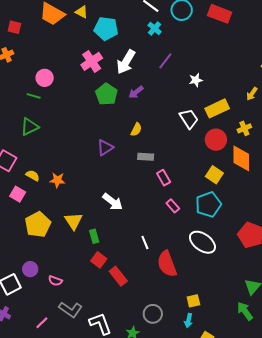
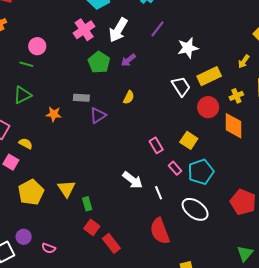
white star: (196, 80) -> (188, 48), size x1.5
gray rectangle: (146, 157) -> (81, 98), moved
yellow square: (214, 175) -> (189, 140), moved
orange star: (57, 180) -> (54, 114), moved
white arrow: (113, 202) -> (133, 180), moved
pink rectangle: (173, 206) -> (175, 168), moved
white line: (145, 242) -> (159, 193), moved

